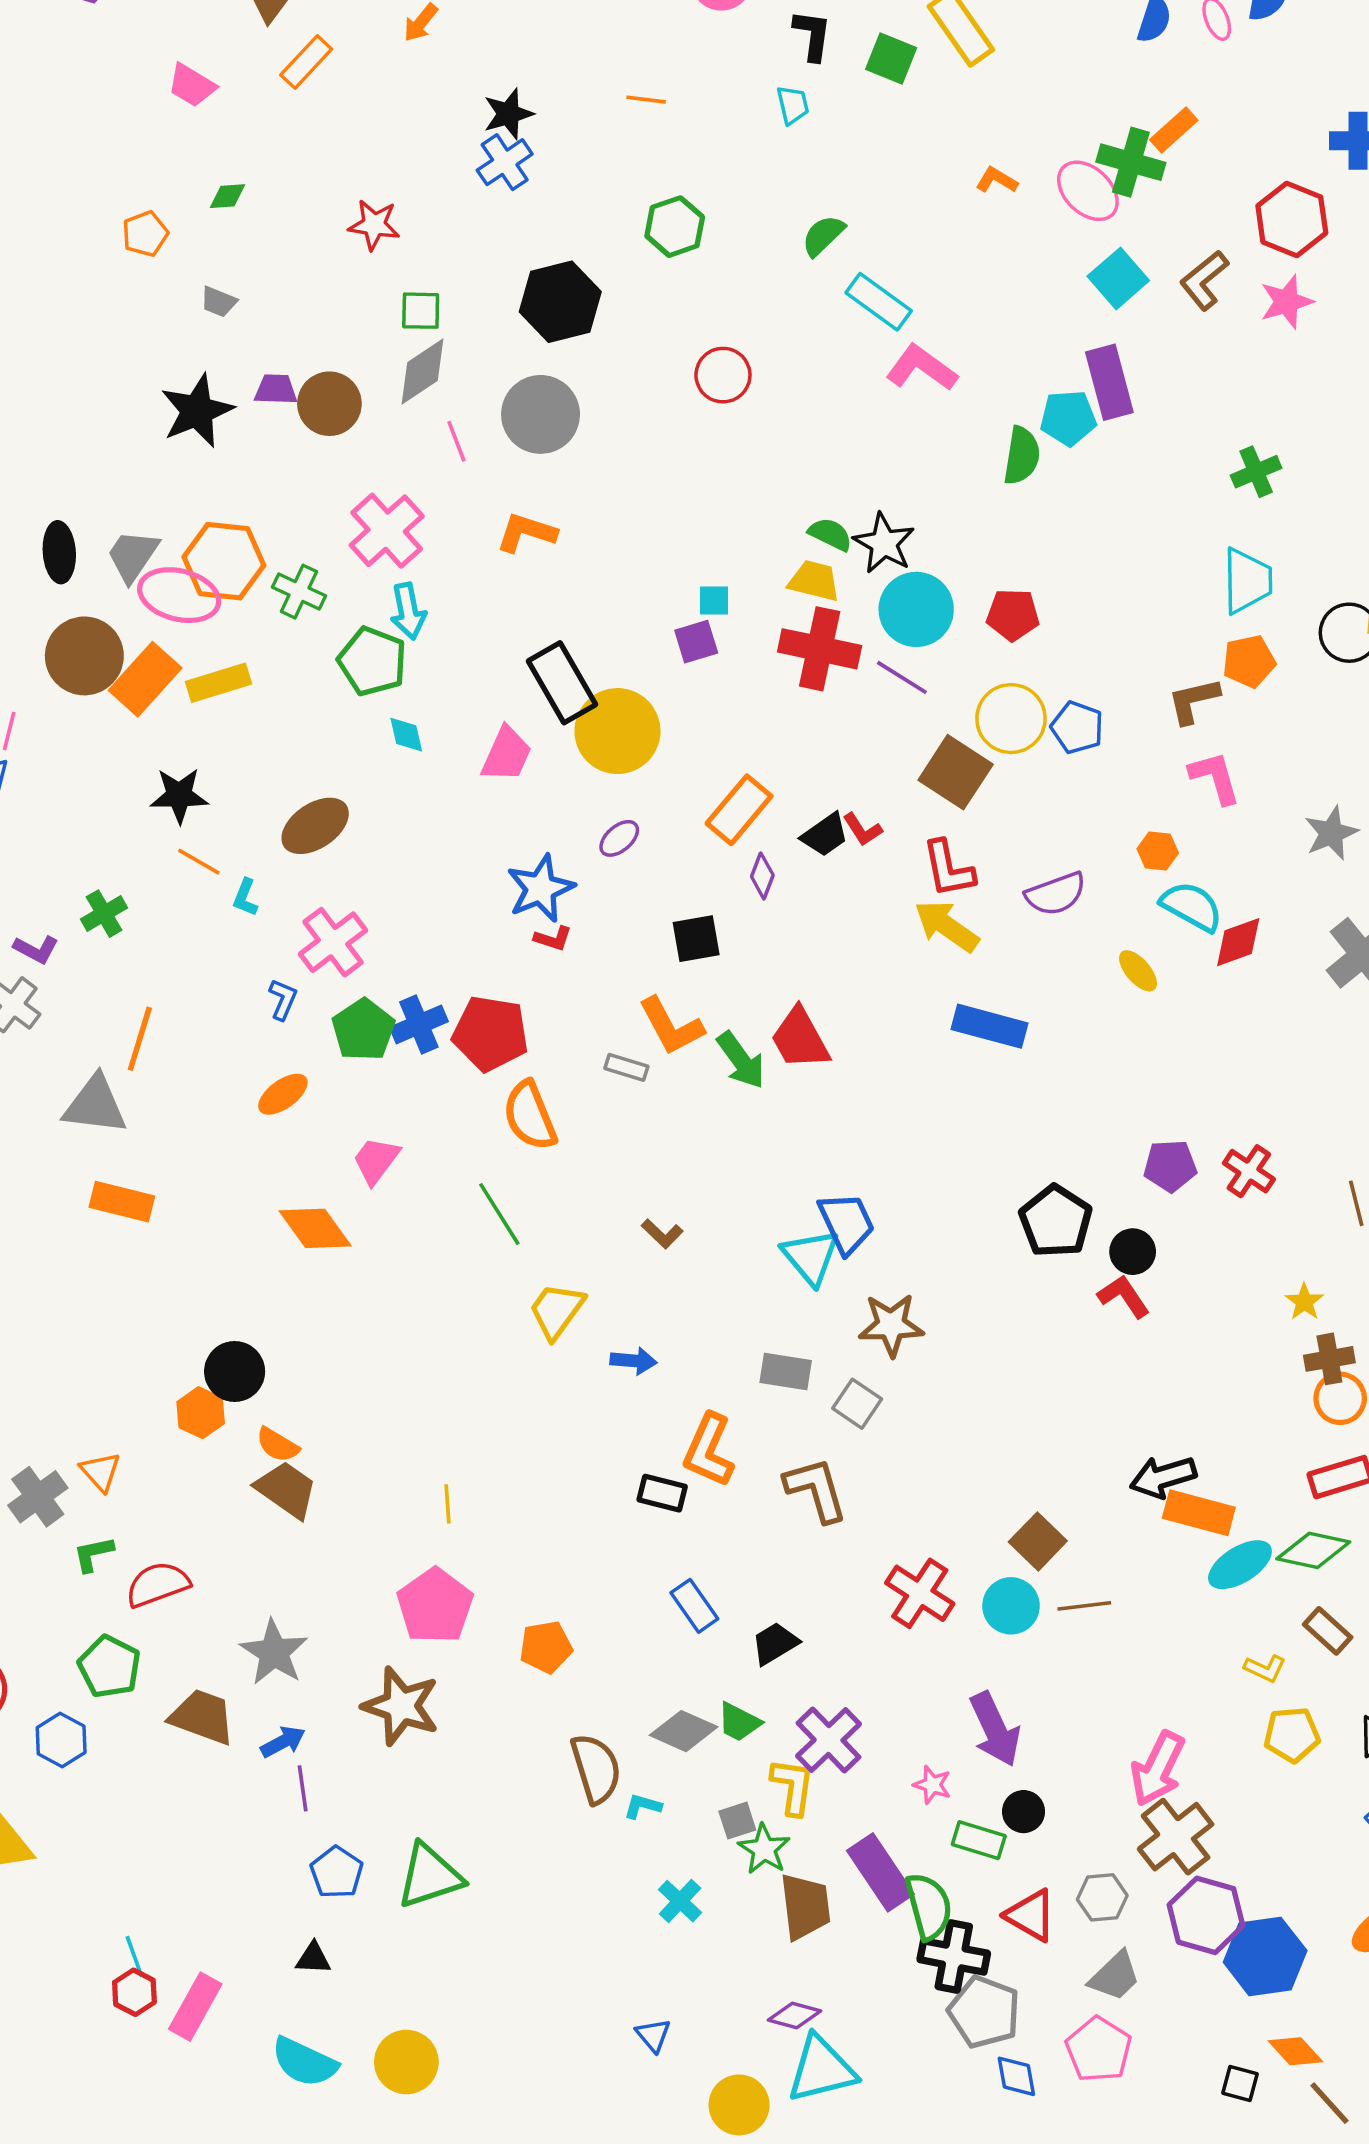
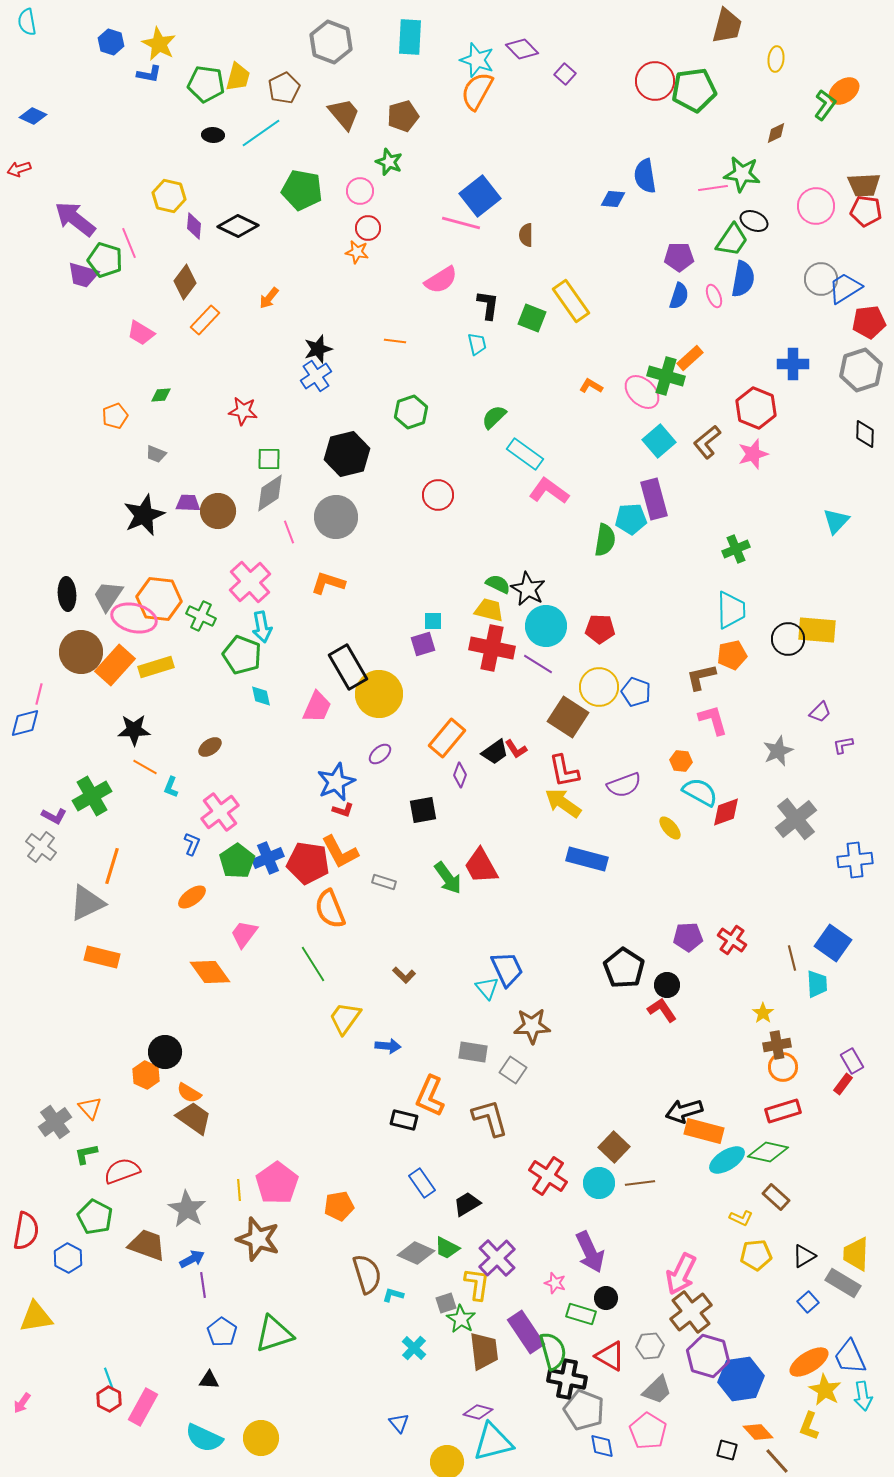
brown ellipse: (315, 826) -> (210, 747), size x0.6
green cross: (104, 914) -> (92, 796), size x1.5
orange L-shape: (671, 1026) -> (340, 852), moved
gray triangle: (95, 1105) -> (87, 903), turned -33
cyan triangle: (811, 1257) -> (487, 988), size x0.7
yellow line: (447, 1504) -> (239, 1190), moved

